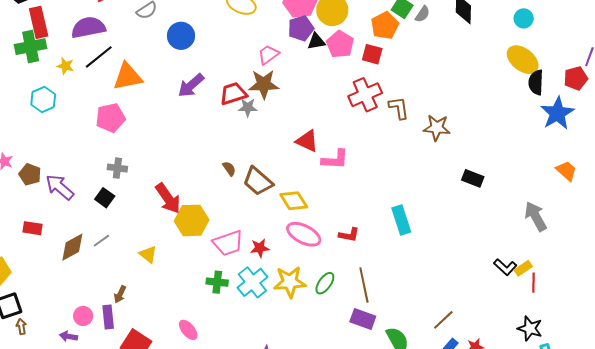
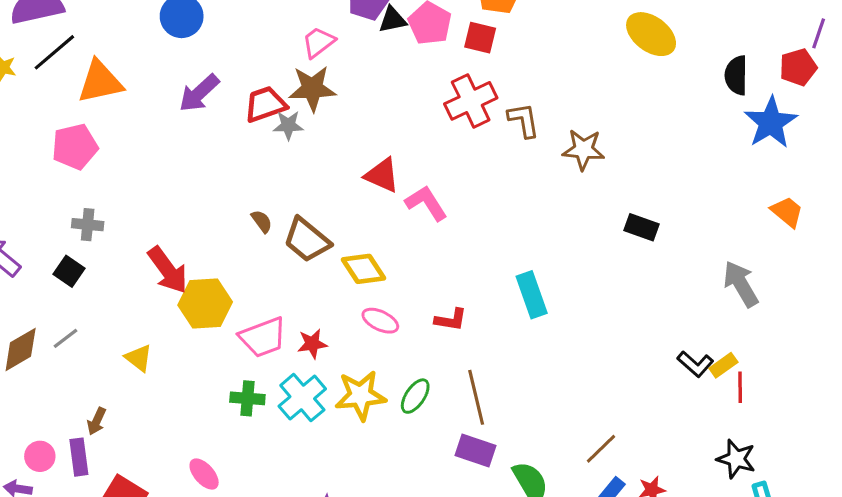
yellow ellipse: (523, 60) -> (651, 34), moved
pink L-shape: (335, 160) -> (426, 203), turned -124
pink ellipse: (304, 234) -> (380, 321), size x0.7

